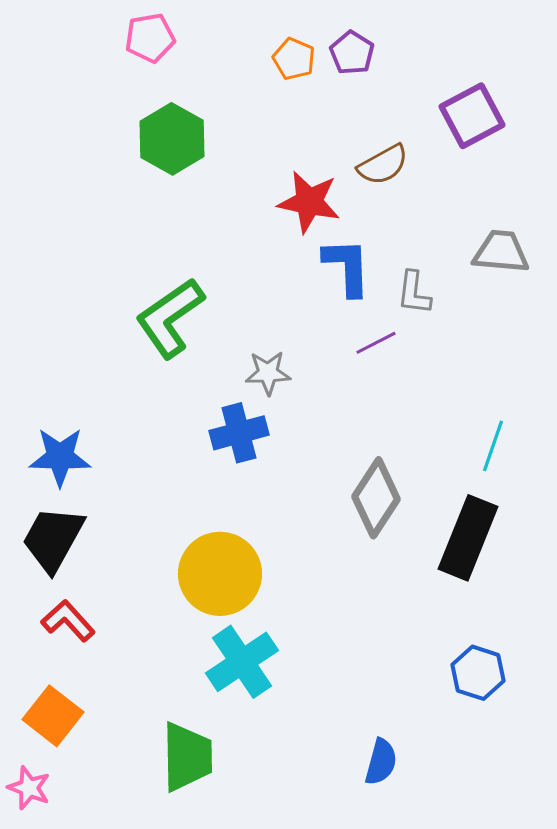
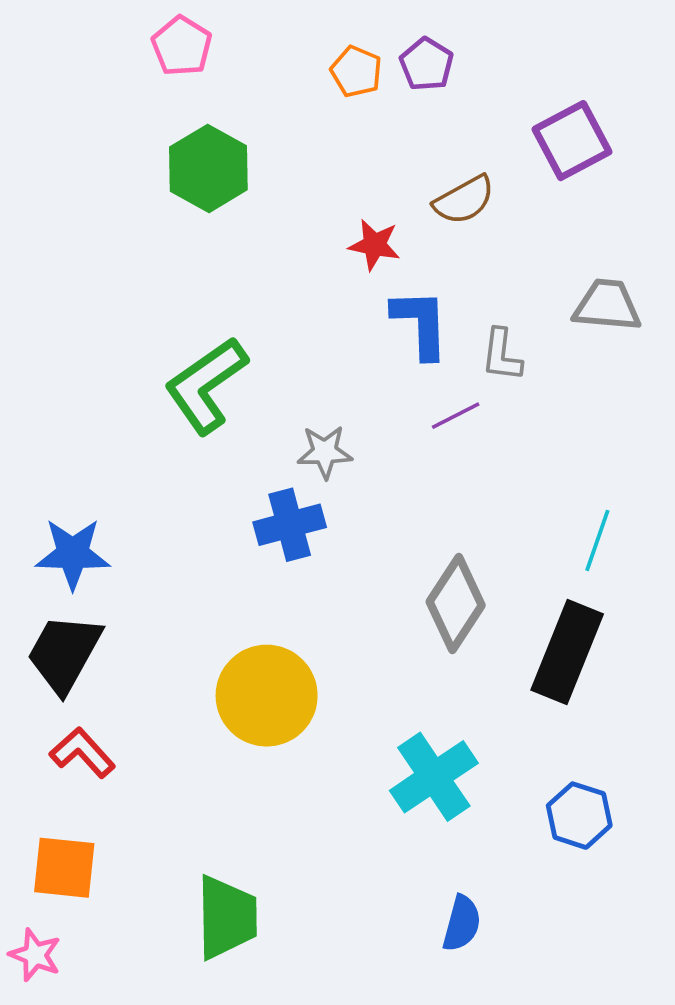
pink pentagon: (150, 38) -> (182, 46), turned -30
red star: (309, 202) -> (374, 245), size x0.7
cyan cross: (242, 662) -> (434, 777), moved
orange square: (53, 716) -> (64, 868), turned -32

